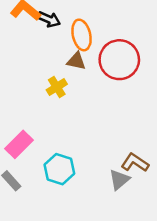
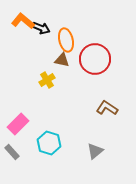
brown L-shape: (135, 163) -> (107, 108), moved

